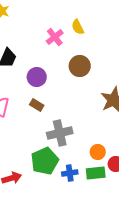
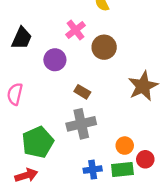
pink cross: (55, 37) -> (75, 30), moved
brown rectangle: (37, 105) -> (82, 92), moved
green pentagon: (45, 161) -> (38, 142), moved

